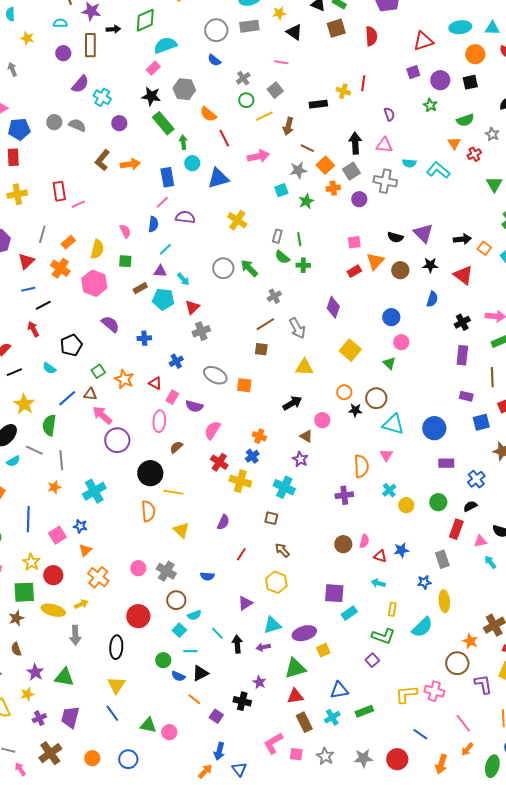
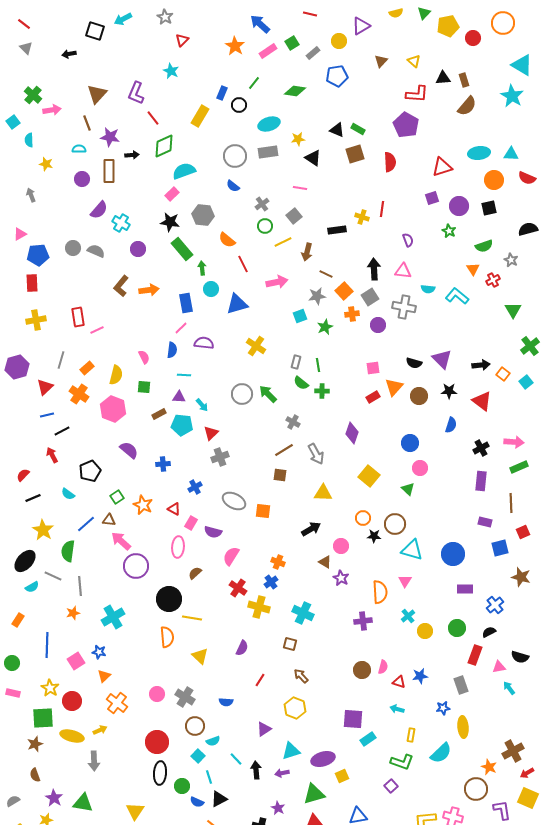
cyan line: (165, 249) -> (184, 375), turned 48
gray cross: (274, 296) -> (293, 422), turned -32
purple star: (300, 459) -> (341, 578), moved
black ellipse: (116, 647) -> (160, 773), moved
cyan line: (190, 651) -> (209, 777), turned 72

